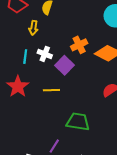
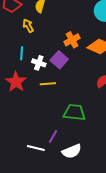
yellow arrow: (33, 28) -> (28, 26), turned 144
white cross: (45, 54) -> (39, 63), moved

